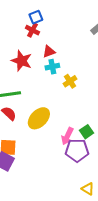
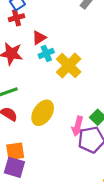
red cross: (32, 30) -> (17, 18), turned -32
yellow cross: (70, 81) -> (69, 66), size x1.6

